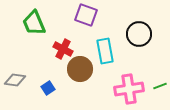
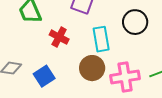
brown circle: (80, 69) -> (92, 68), moved
blue square: (48, 88) -> (44, 76), size x1.5

